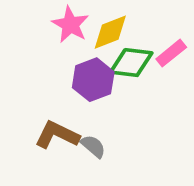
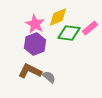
pink star: (70, 25) -> (35, 24), moved
purple hexagon: (93, 80) -> (35, 44), moved

